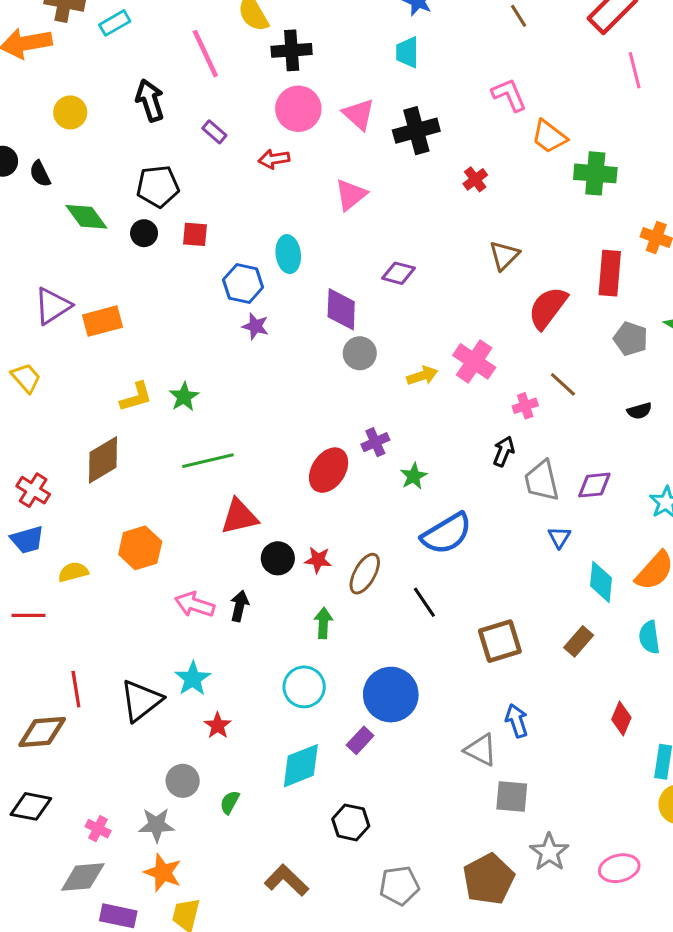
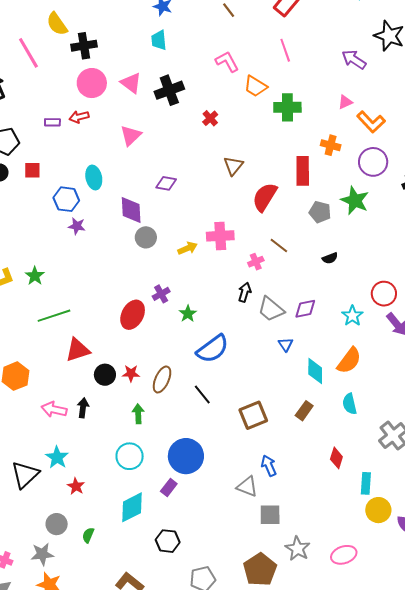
pink line: (635, 70) -> (285, 50), moved
purple rectangle: (214, 132) -> (52, 122), moved, turned -35
pink cross: (474, 361) -> (220, 236), turned -32
gray trapezoid: (542, 481) -> (271, 309), turned -32

